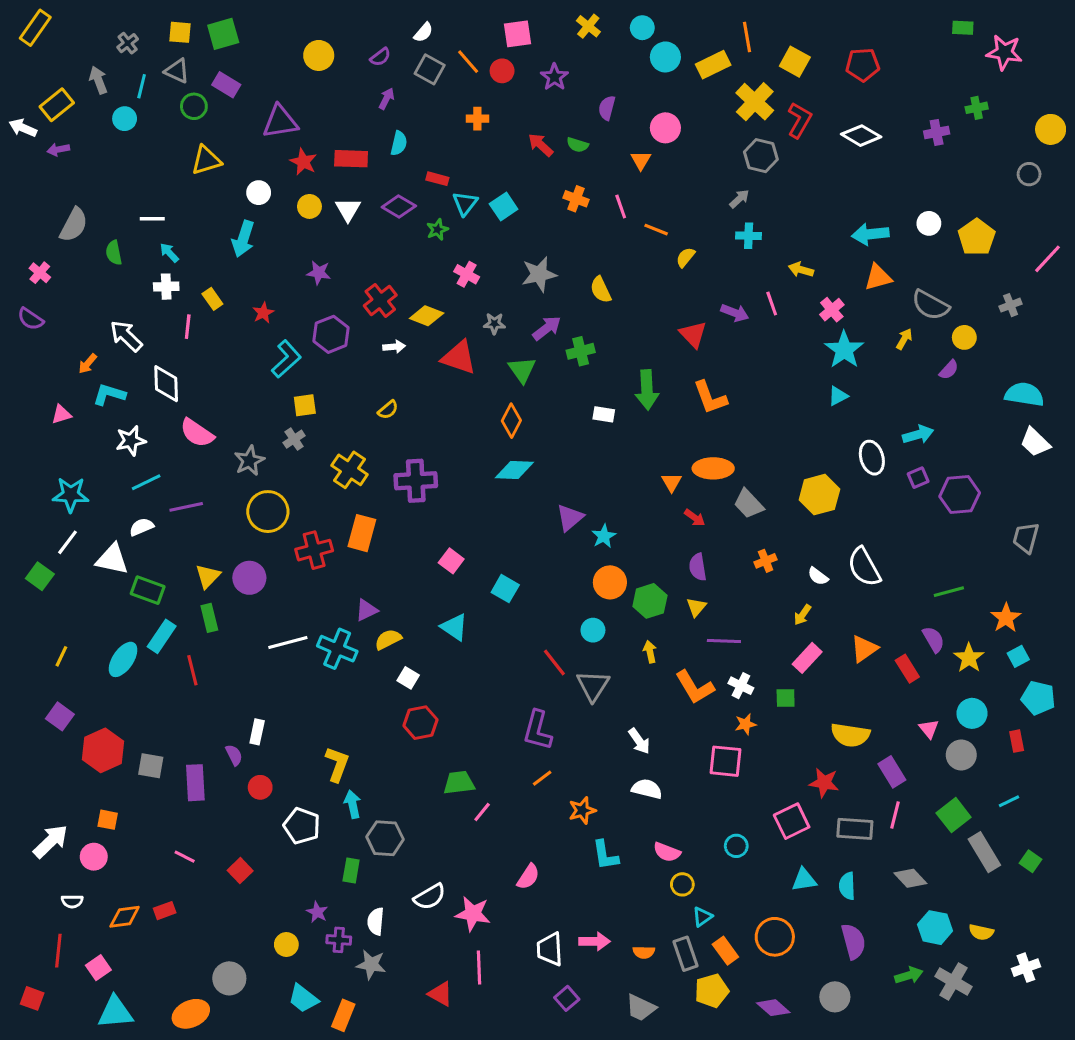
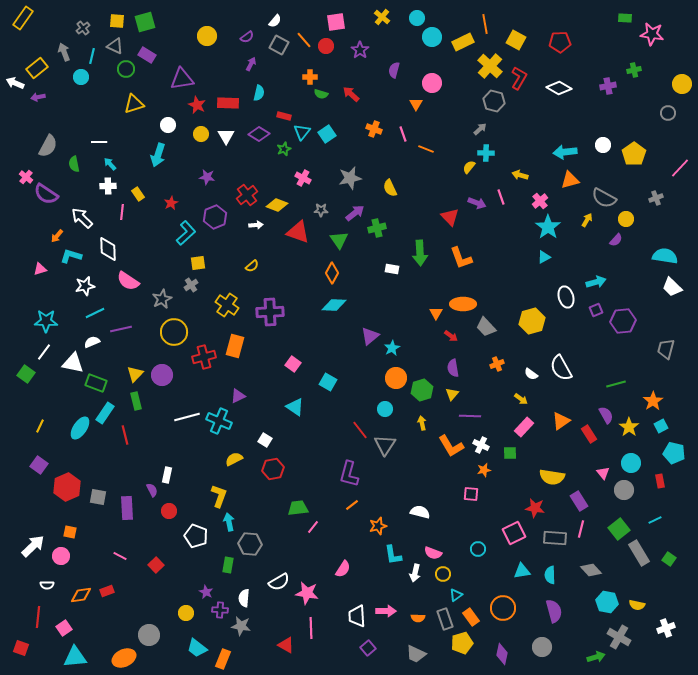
green semicircle: (578, 145) -> (321, 94), moved
yellow semicircle: (685, 257) -> (469, 167), moved
purple semicircle: (31, 319) -> (46, 194), moved, size x1.4
yellow arrow: (803, 615) -> (521, 399), turned -88
yellow semicircle: (388, 639) -> (234, 459), moved
white arrow: (639, 741) -> (415, 573), moved, turned 48
pink square: (725, 761) -> (471, 494), size x0.7
green arrow: (909, 975) -> (596, 657), moved
purple diamond: (773, 1008) -> (502, 654), turned 60

